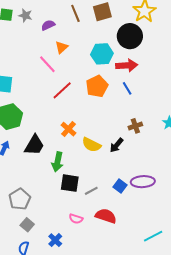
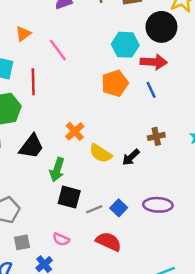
orange triangle: (61, 47) -> (23, 34), moved
red line: (62, 90) -> (33, 82), moved, turned -55
blue square: (120, 186) -> (119, 208), moved
pink semicircle: (76, 219) -> (61, 239), moved
gray square: (27, 225) -> (22, 242), moved, turned 32

